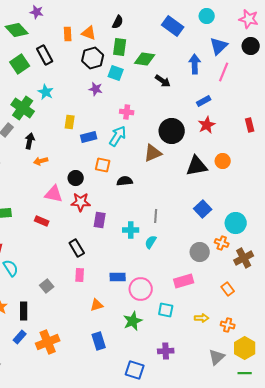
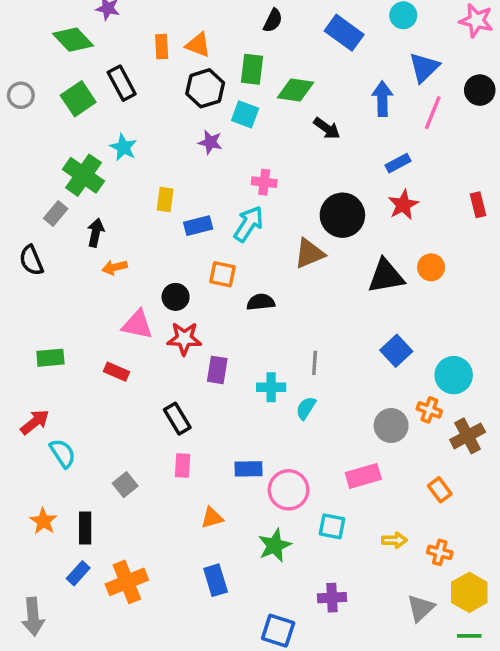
black semicircle: (118, 22) -> (273, 21), moved
black circle: (251, 46) -> (480, 90), moved

